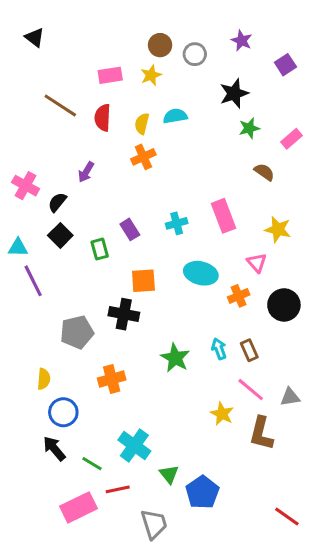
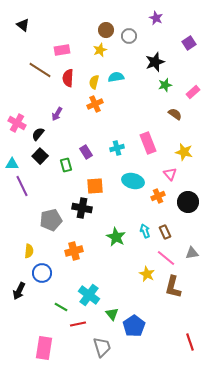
purple star: (242, 41) -> (156, 18), moved
pink rectangle: (110, 75) -> (62, 50), moved
gray triangle: (290, 397) -> (192, 253), moved
black arrow: (54, 449) -> (19, 291), moved, turned -114
pink rectangle: (78, 507) -> (44, 348), moved, turned -55
red line: (287, 517) -> (190, 342), turned 36

